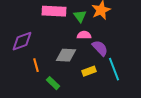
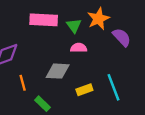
purple semicircle: (100, 48) -> (122, 37), moved

